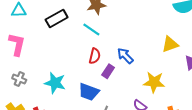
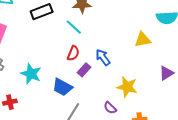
yellow triangle: (170, 44) -> (143, 40), moved

